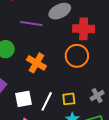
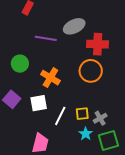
gray cross: (97, 96) -> (100, 118), moved
white square: (24, 99) -> (39, 103), moved

